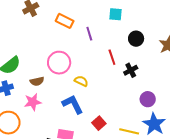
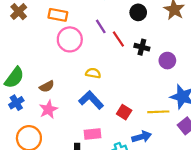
purple line: (89, 34) -> (101, 26), moved
pink circle: (59, 63) -> (70, 39), moved
black cross: (131, 70) -> (142, 47), turned -32
purple circle: (148, 99) -> (167, 61), moved

